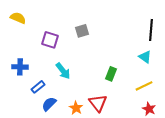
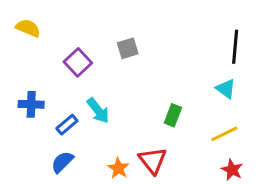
purple square: (50, 40) -> (78, 62), turned 30
blue rectangle: (38, 87) -> (67, 125), moved
blue semicircle: (49, 104) -> (62, 162), moved

